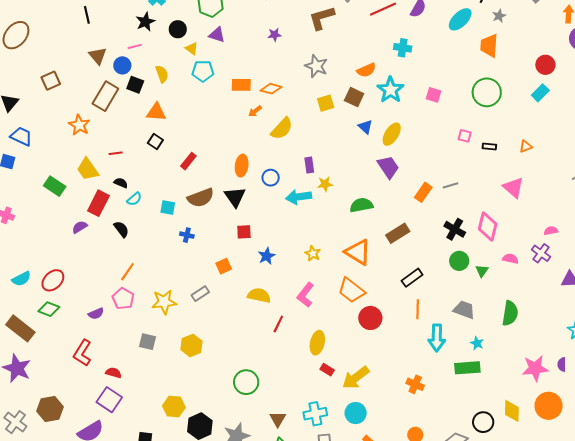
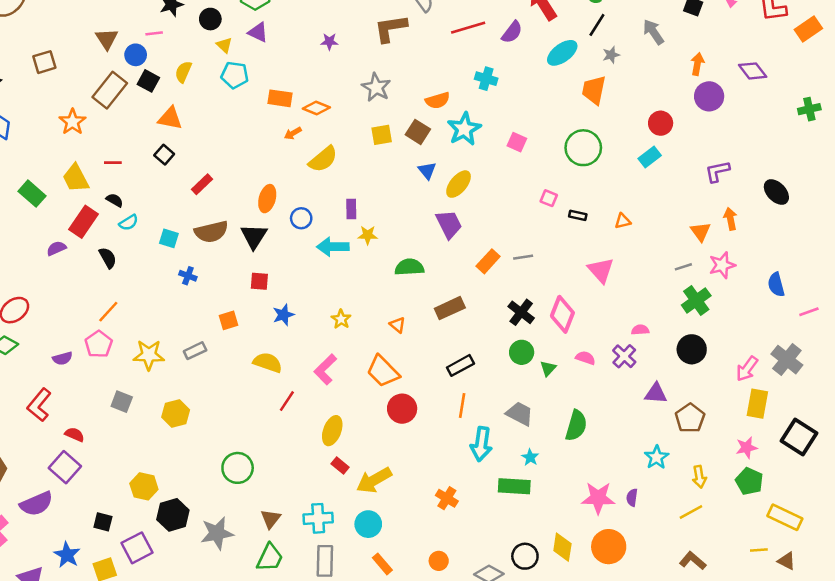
yellow semicircle: (162, 74) -> (183, 72), turned -144
orange triangle: (358, 252) -> (397, 325), size x0.5

